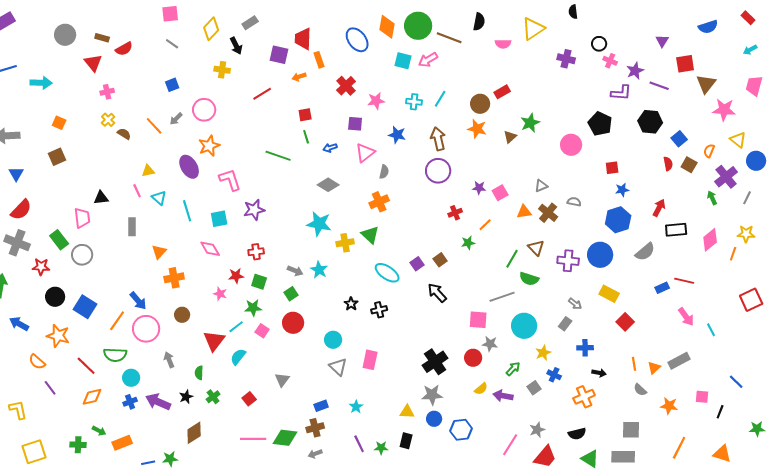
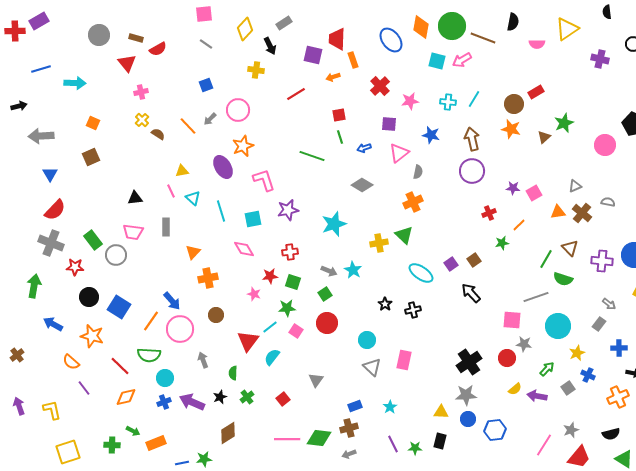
pink trapezoid: (82, 218) -> (133, 232), moved, turned 105
cyan star: (319, 224) -> (334, 224), moved, turned -30

